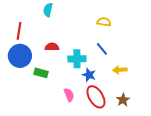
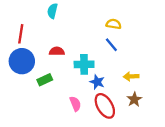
blue line: (102, 49) -> (111, 45), moved
green rectangle: (41, 73) -> (45, 80), turned -40
brown star: (123, 100) -> (134, 99), moved

